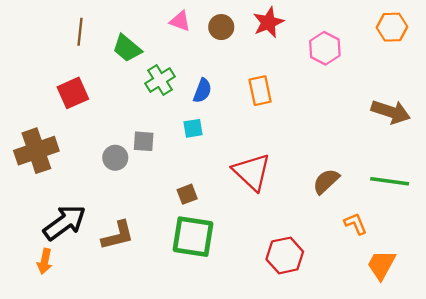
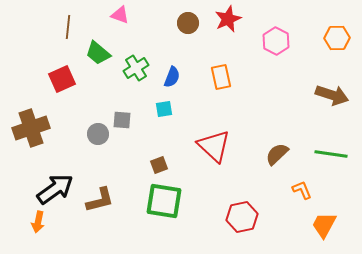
pink triangle: (180, 21) -> (120, 15), moved
orange hexagon: (392, 27) -> (337, 38), moved
green trapezoid: (127, 48) -> (98, 53), moved

